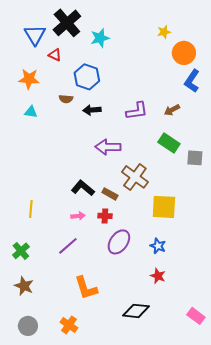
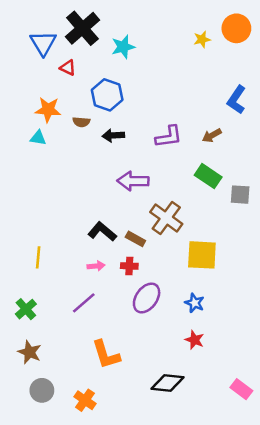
orange circle: (184, 53) -> (236, 28), moved
orange star: (29, 79) -> (48, 110), moved
gray circle: (28, 326) -> (42, 390), moved

